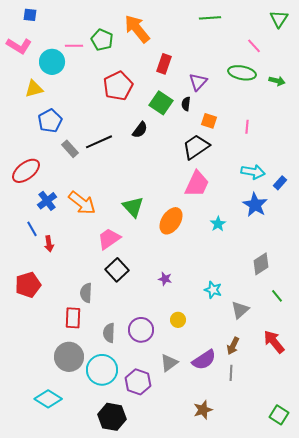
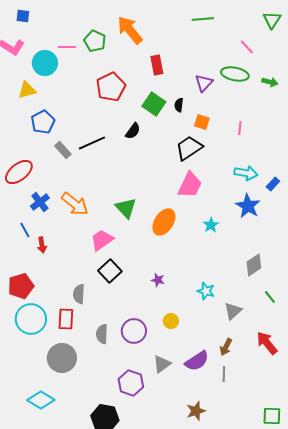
red rectangle: (164, 64) -> (157, 65), turned -30
purple triangle: (198, 82) -> (204, 83), moved
cyan circle: (102, 370) -> (31, 319), moved
green square: (279, 415) -> (272, 416), turned -30

